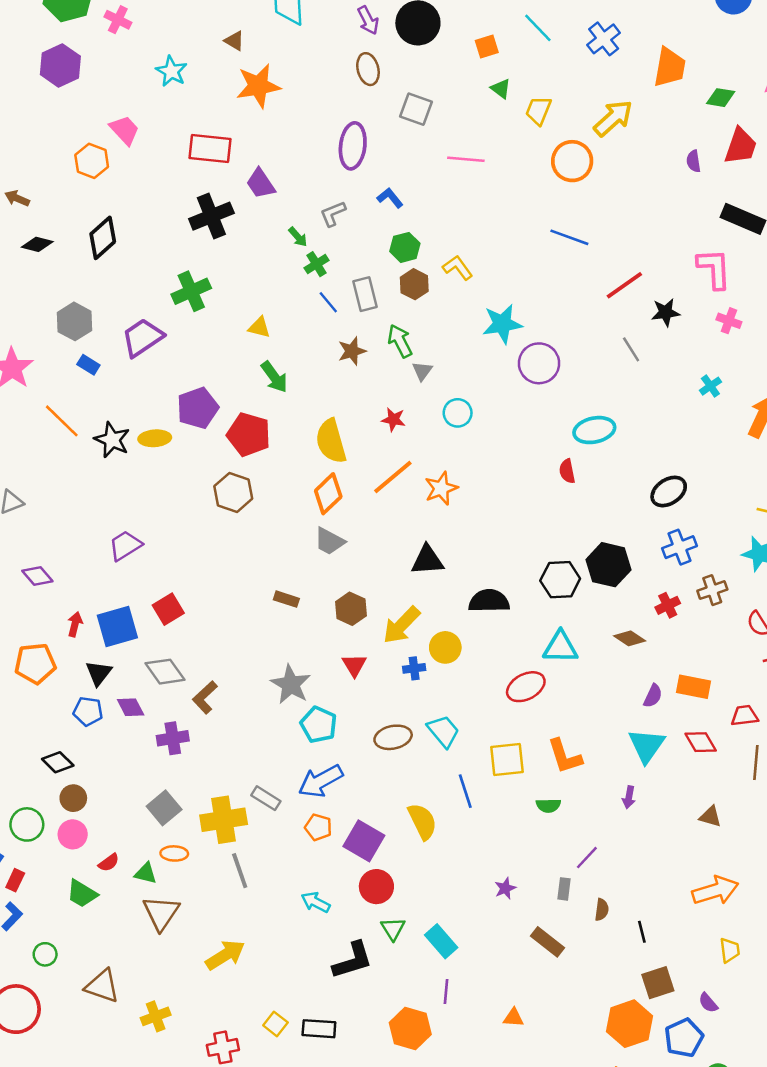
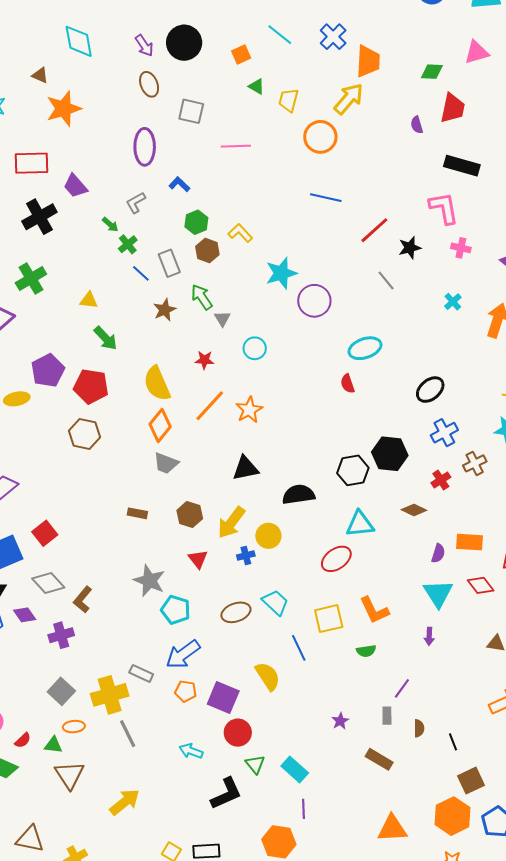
orange trapezoid: (670, 67) -> (368, 61), moved
orange triangle: (513, 1018) -> (392, 829), moved, size x1.8

